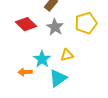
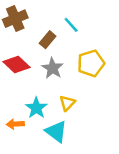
yellow triangle: (67, 55) -> (67, 103), turned -32
cyan triangle: (58, 78) -> (56, 131), turned -48

